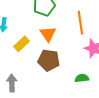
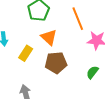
green semicircle: (82, 78) -> (92, 72), turned -32

